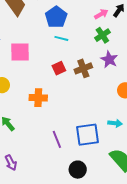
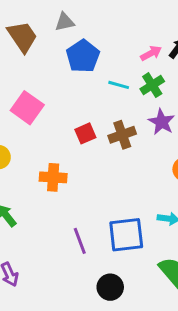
cyan line: (61, 38) -> (119, 85), moved
pink square: (20, 52) -> (27, 108), turned 35

